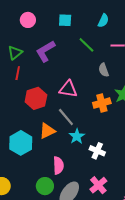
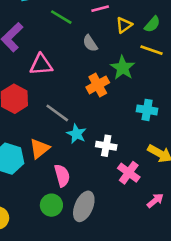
pink triangle: (68, 89) -> (41, 65), moved
orange triangle: (47, 131) -> (40, 149), moved
pink cross: (98, 185) -> (129, 173), moved

